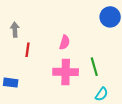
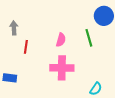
green line: (94, 67) -> (89, 38), moved

